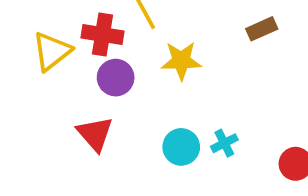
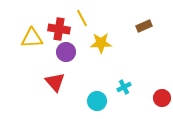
yellow triangle: (52, 51) -> (32, 38), turned 35
cyan circle: (181, 147) -> (97, 101), moved

